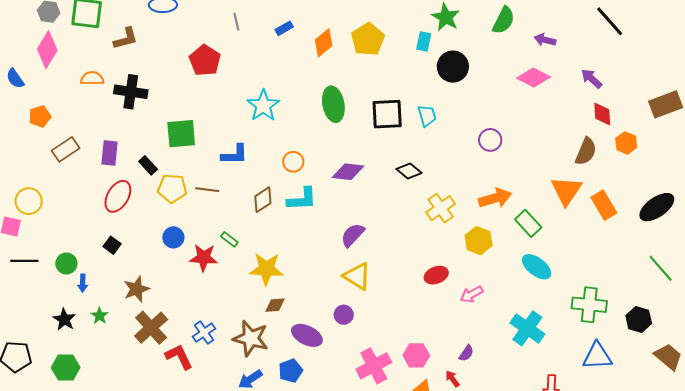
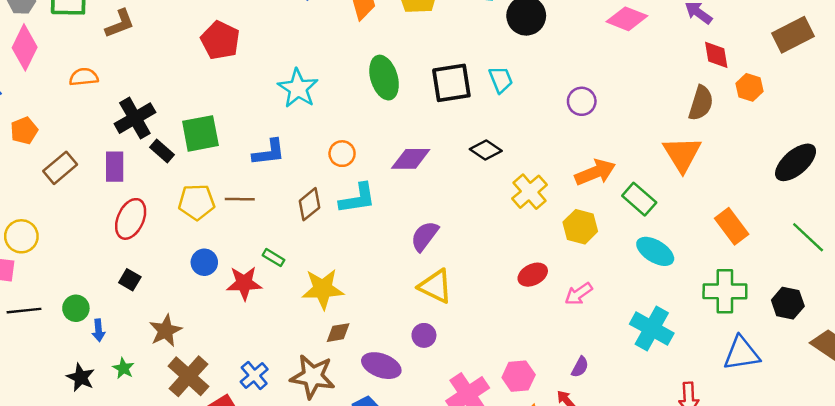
black cross: (131, 92) -> (135, 118), moved, turned -32
black rectangle: (148, 165) -> (162, 151), moved
orange rectangle: (604, 205) -> (732, 226), moved

